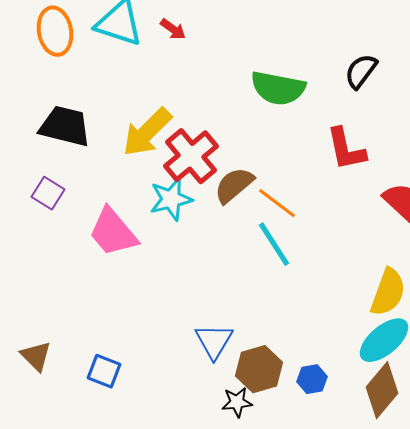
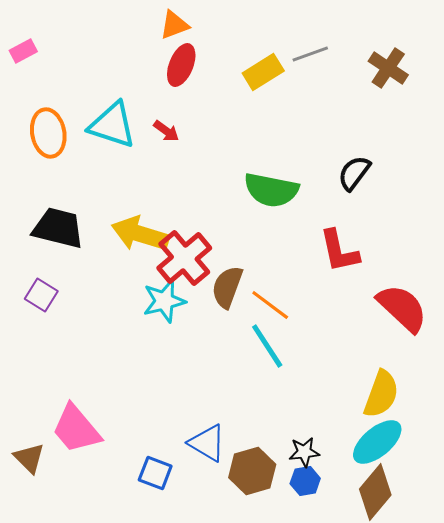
yellow arrow: (147, 132) -> (140, 234), turned 62
brown semicircle: (234, 185) -> (227, 287), turned -30
pink trapezoid: (113, 232) -> (76, 429), moved
blue triangle: (214, 341) -> (207, 443), turned -30
blue square: (104, 371) -> (155, 473), moved
black star: (237, 402) -> (304, 452), moved

